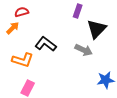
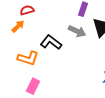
gray arrow: (84, 50) -> (77, 31), moved

